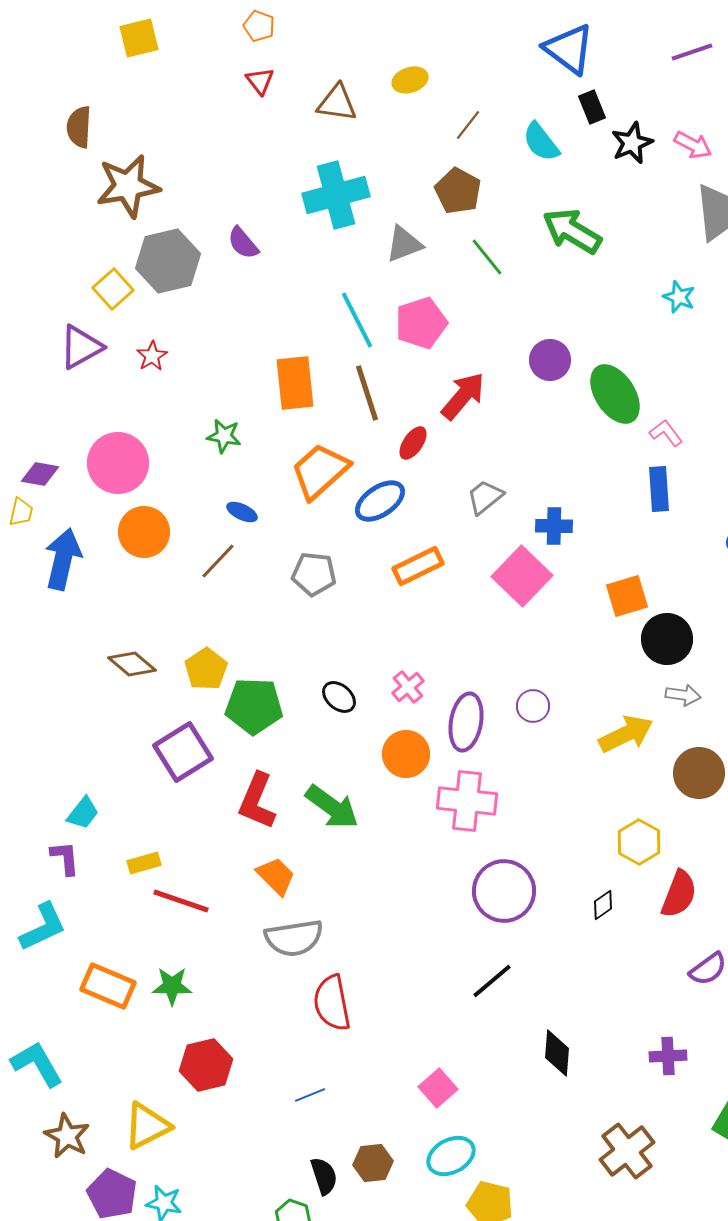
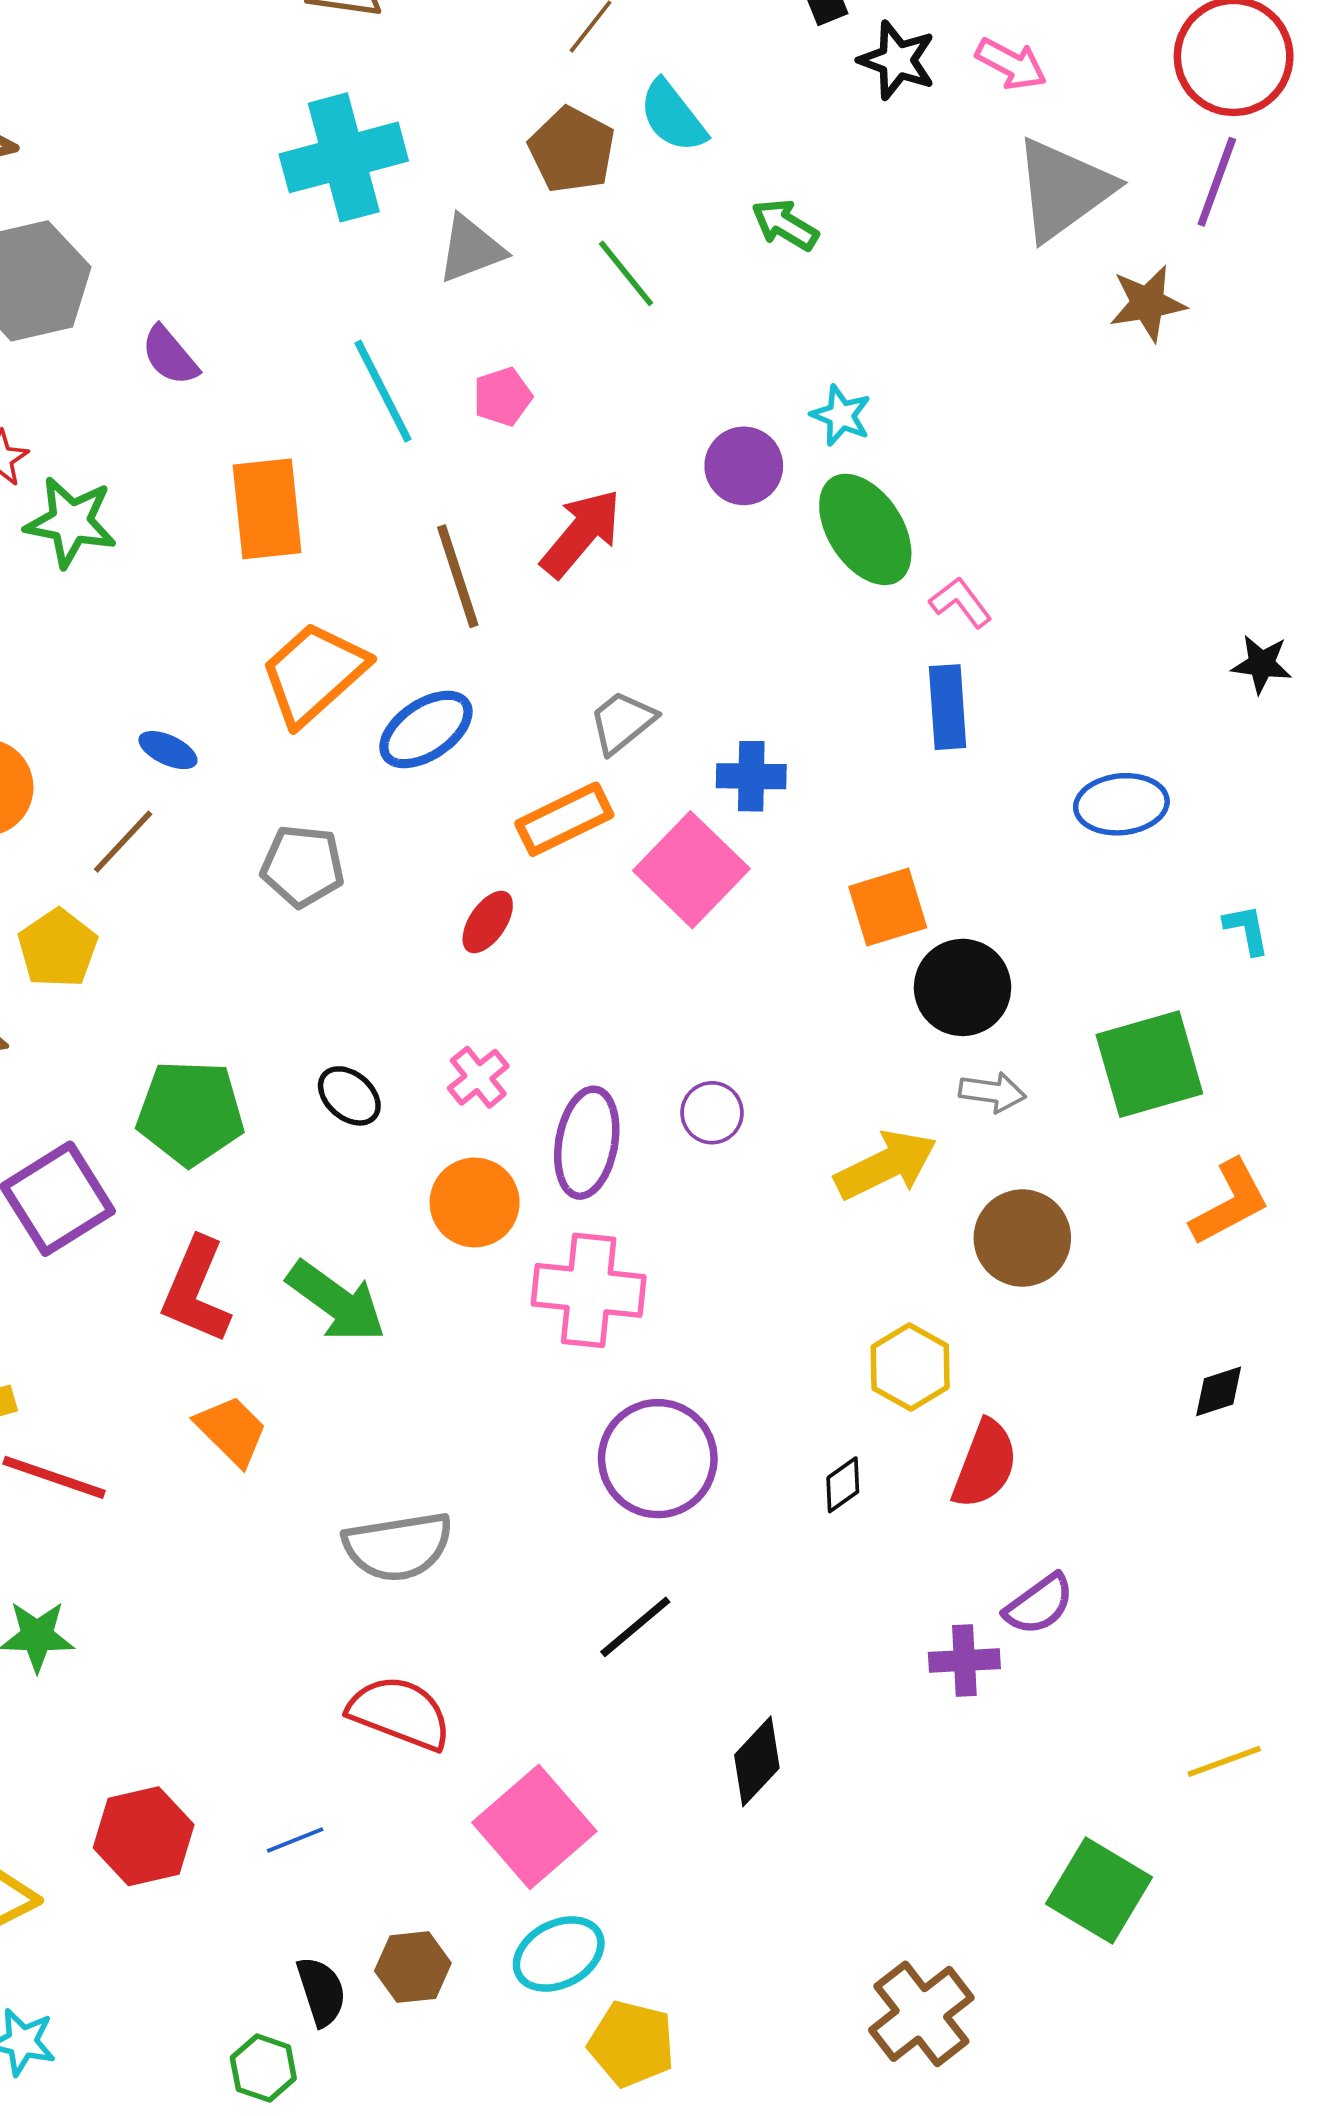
cyan semicircle: (541, 142) -> (673, 116), moved
black star: (632, 143) -> (897, 60), turned -30
green arrow: (572, 231) -> (785, 225), size x0.6
purple semicircle: (243, 243) -> (170, 356), moved
cyan star: (679, 297) -> (841, 415), moved
pink pentagon: (421, 323) -> (503, 397), size x0.6
brown line: (367, 393) -> (458, 576), moved
green star: (224, 436) -> (71, 522), moved, size x1.4
red ellipse: (413, 443) -> (488, 922), moved
orange rectangle: (418, 566) -> (564, 819), moved
yellow pentagon: (206, 669) -> (58, 948), moved
gray semicircle: (294, 938) -> (398, 1546), moved
red semicircle: (332, 1003) -> (400, 1713), moved, turned 122
black diamond: (557, 1053) -> (757, 1761), turned 39
purple cross: (668, 1056) -> (964, 1661), moved
red hexagon: (206, 1065) -> (144, 1836), moved
pink square: (438, 1088) -> (534, 1827), size x1.6
brown cross: (627, 1151) -> (921, 2014), moved

